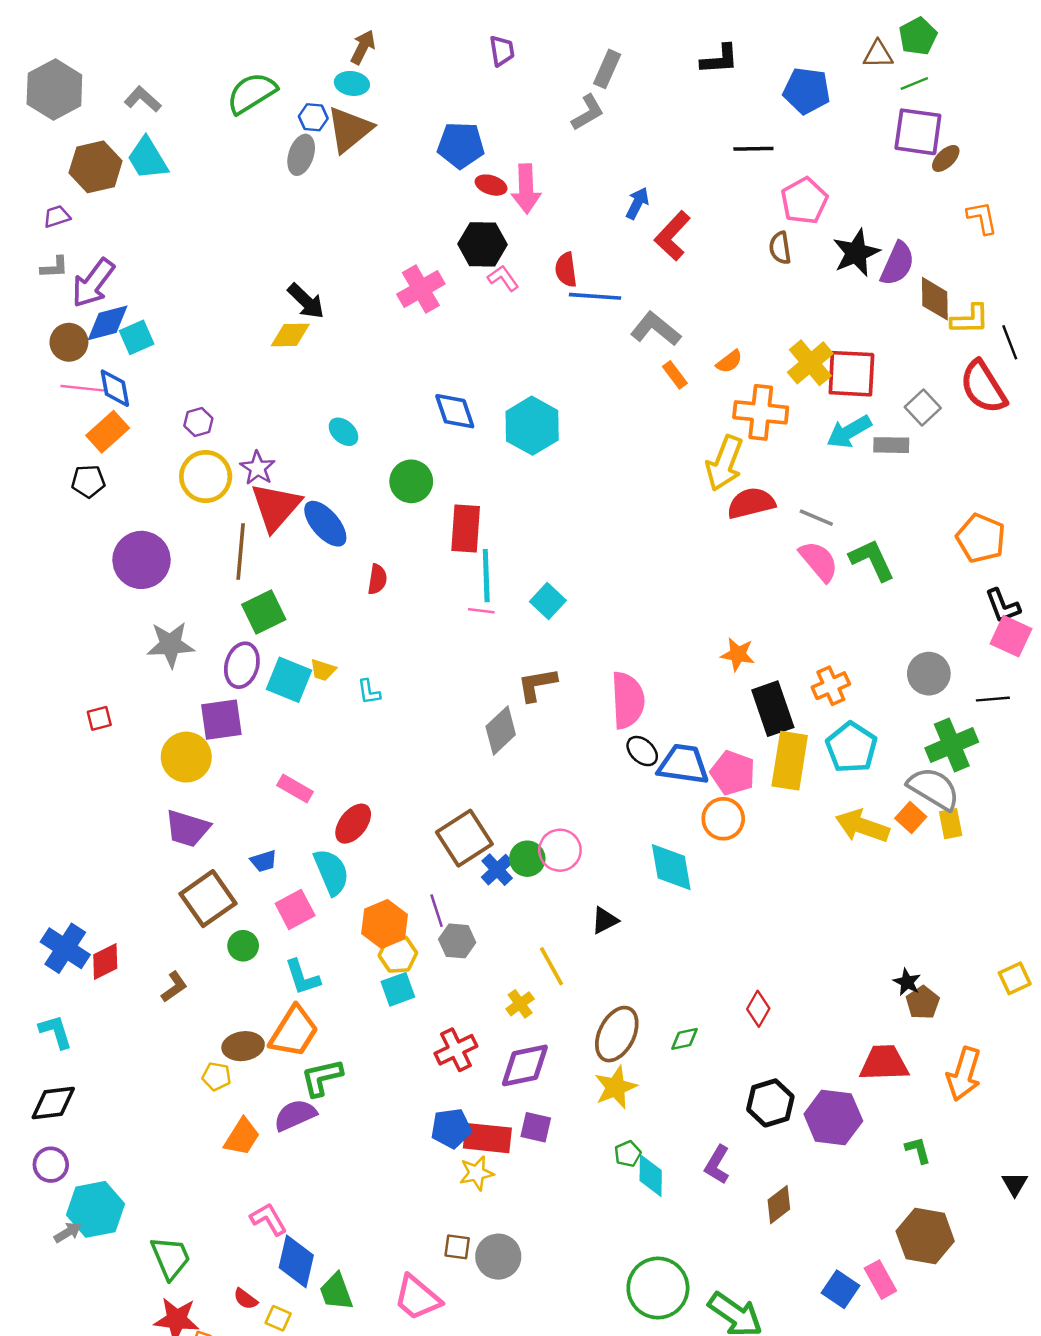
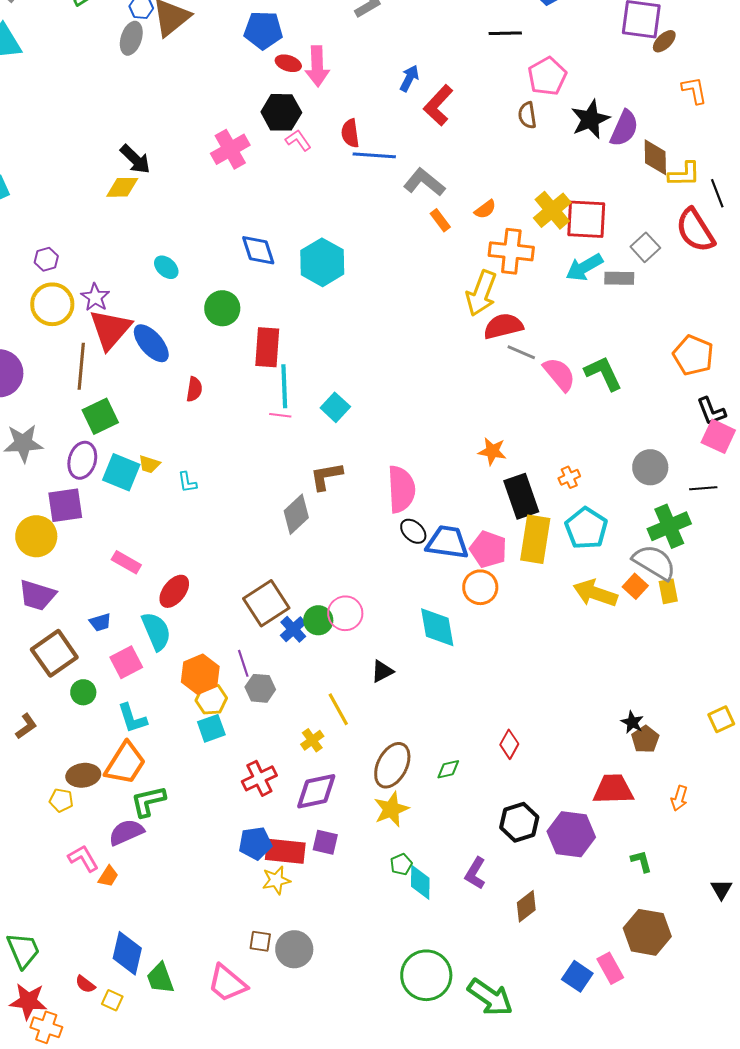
gray line: (816, 518) -> (521, 352), moved
orange cross: (831, 686) -> (569, 477), size x0.7
orange arrow: (964, 1074) -> (679, 798), size x0.6
orange trapezoid: (242, 1137) -> (108, 876), moved, size x0.7
pink L-shape: (268, 1219) -> (83, 858), moved

